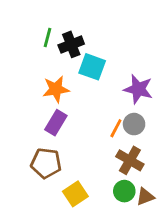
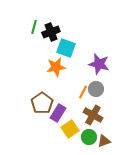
orange star: (56, 89) -> (56, 67), moved
purple rectangle: (56, 123) -> (58, 113), moved
brown pentagon: (46, 163) -> (42, 103), moved, turned 30
yellow square: (75, 194) -> (70, 129), moved

